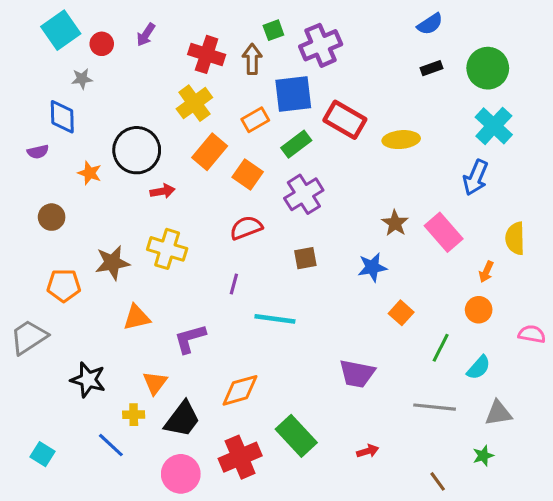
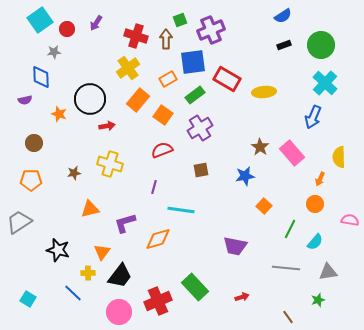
brown star: (112, 263) -> (74, 173), size x0.6
orange pentagon: (64, 285) -> (31, 180), moved
orange diamond: (240, 390) -> (158, 239), moved

